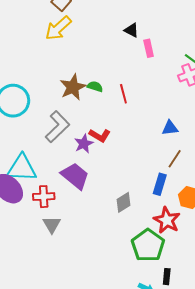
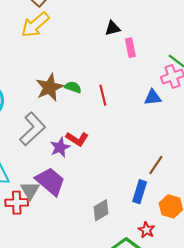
black triangle: (131, 30) -> (113, 28), turned -42
blue triangle: (170, 128) -> (153, 97), moved
red star: (167, 220) -> (146, 230), size x0.6
gray triangle: (52, 225) -> (30, 190), moved

